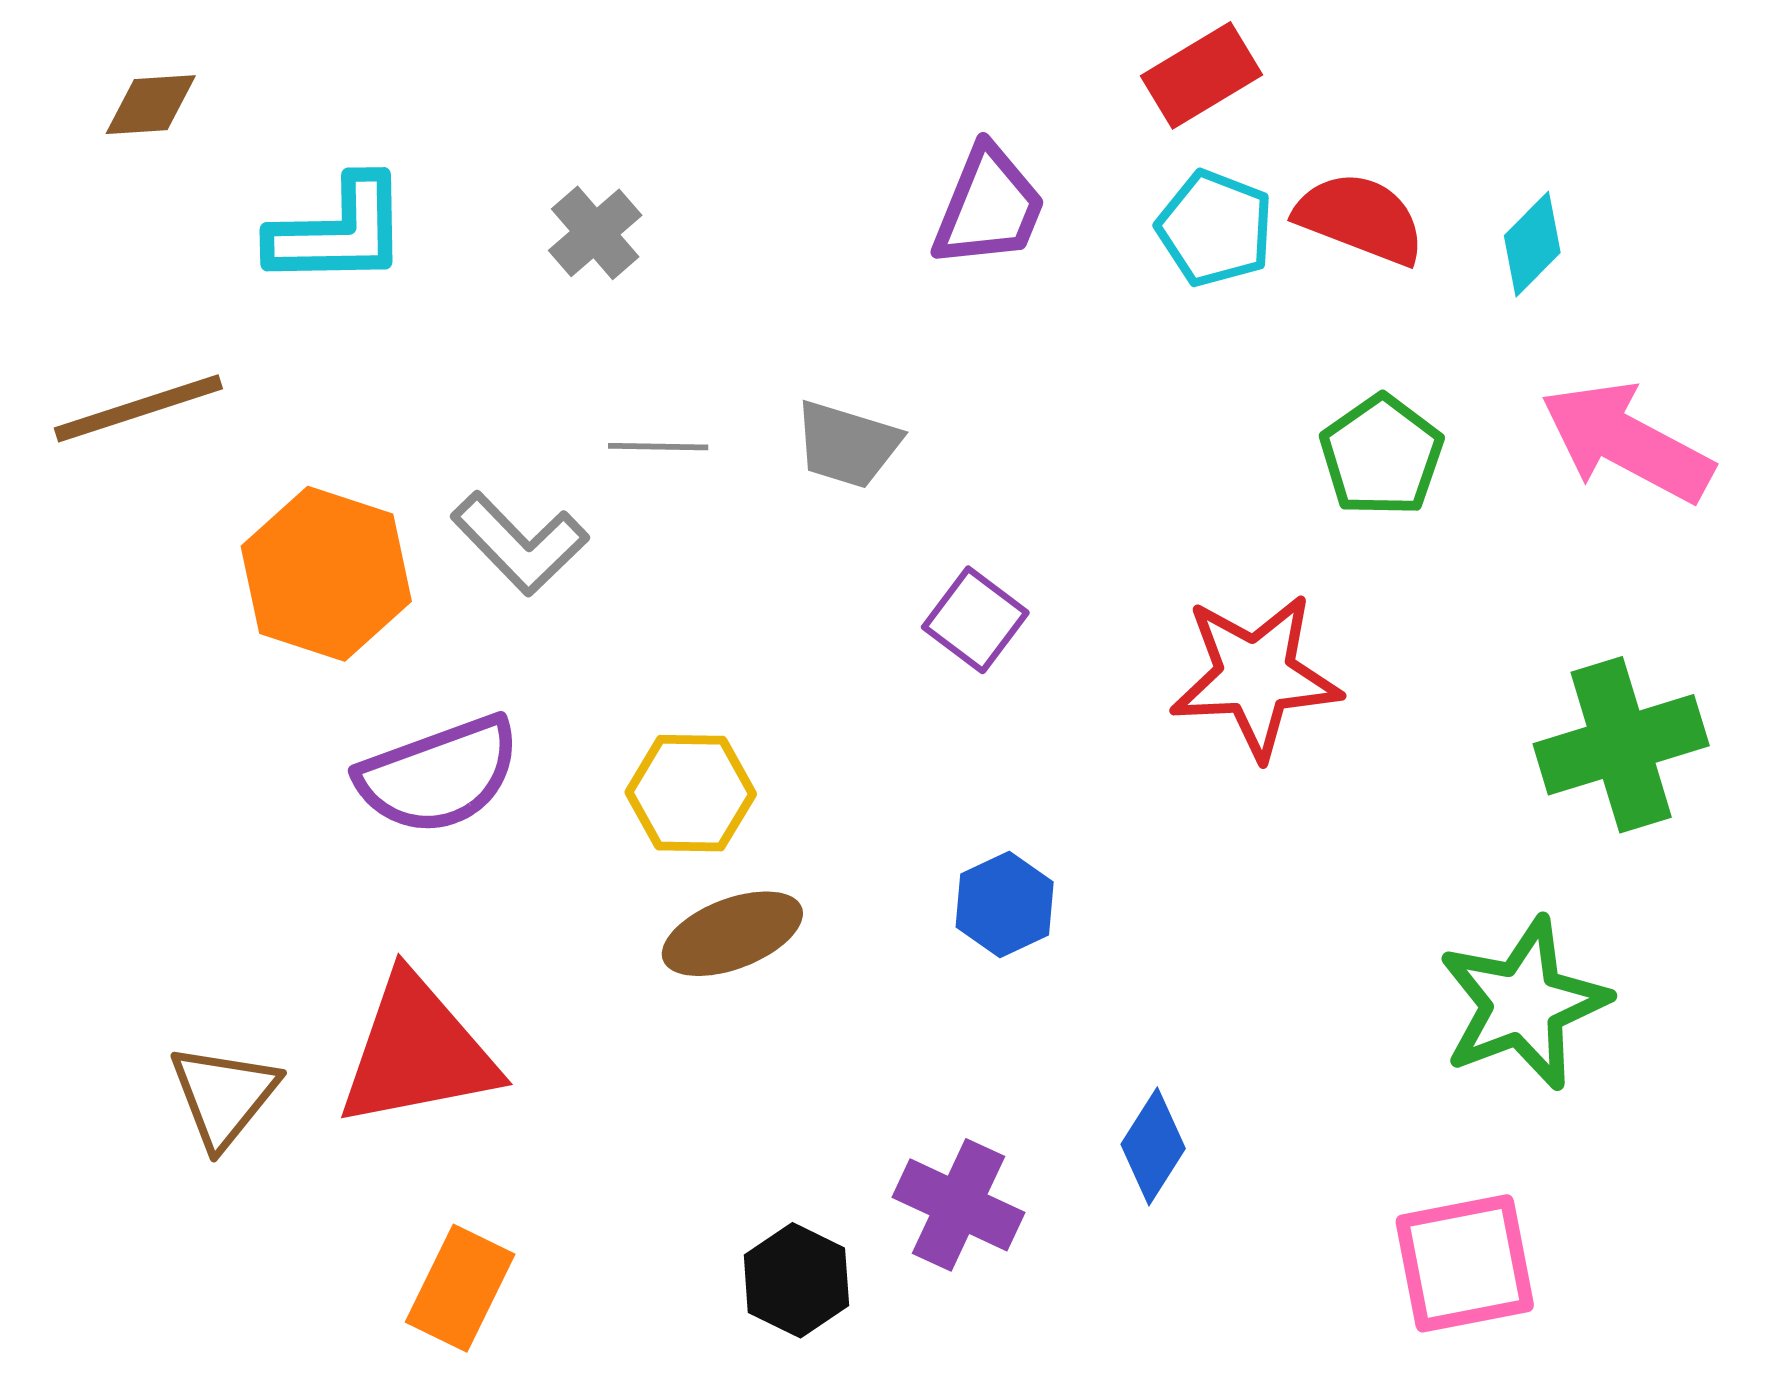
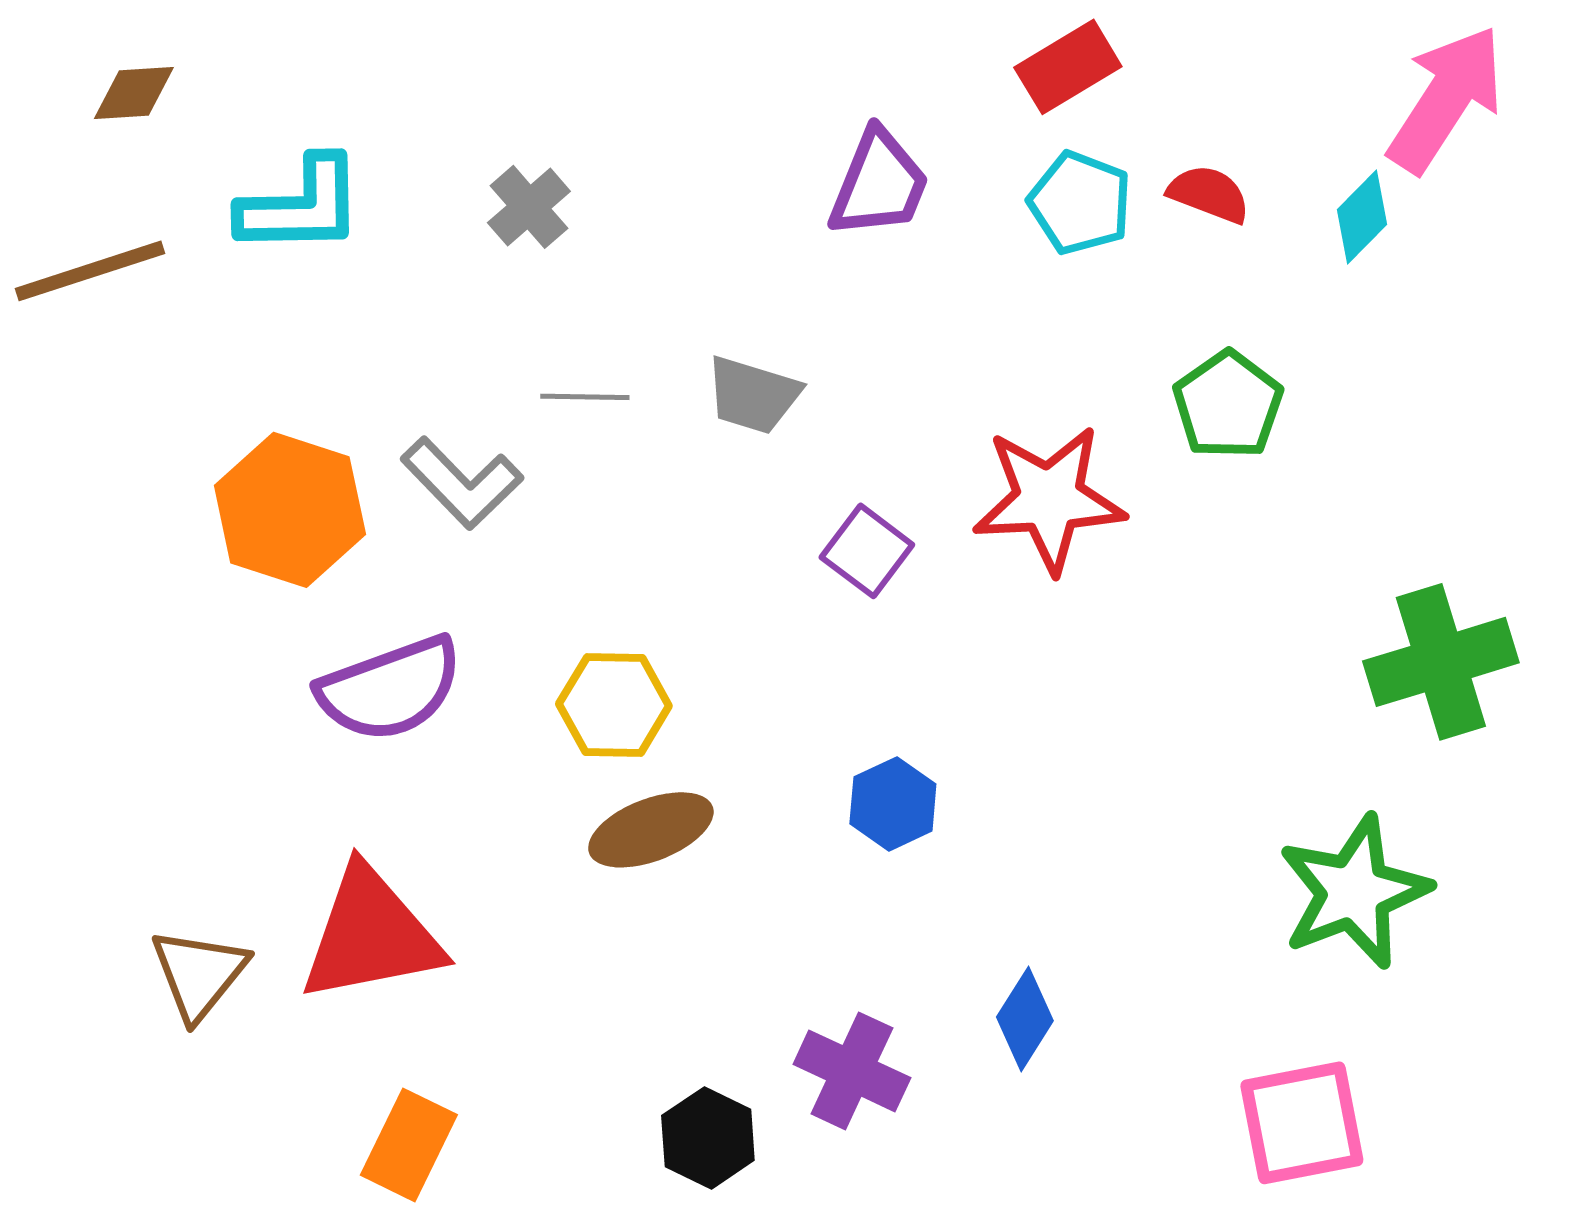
red semicircle: (1360, 218) -> (1209, 194), size x0.7
brown line: (138, 408) -> (90, 271), moved
pink arrow: (1627, 442) -> (1446, 99), moved, turned 95
red star: (1255, 676) -> (1049, 499), moved

